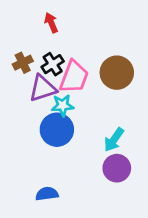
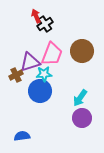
brown cross: (23, 63) -> (16, 75), moved
black cross: (53, 64) -> (45, 24), moved
blue semicircle: (47, 194) -> (22, 136), moved

